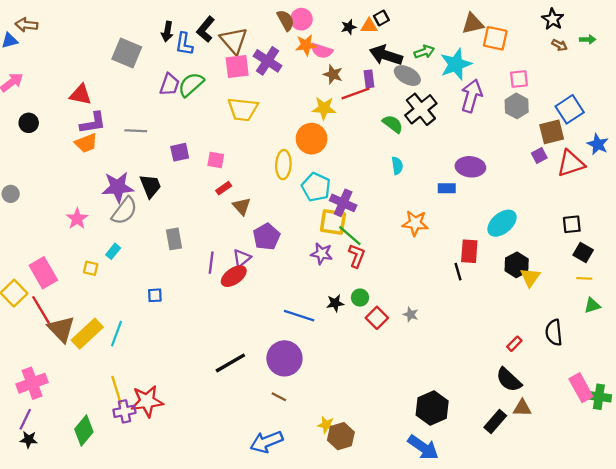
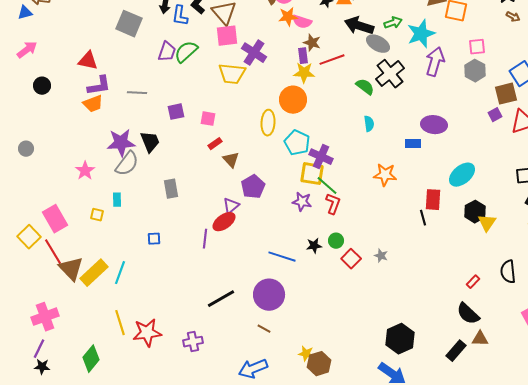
purple cross: (268, 61) -> (254, 53), moved
purple rectangle: (369, 79) -> (303, 56), moved
cyan rectangle: (113, 251) -> (117, 200), turned -40
purple line: (211, 263) -> (205, 239), moved
purple cross: (124, 411) -> (193, 342), moved

